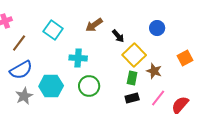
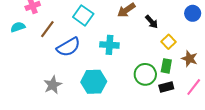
yellow square: (134, 55) -> (168, 42), size x0.6
blue semicircle: (21, 70) -> (68, 47), moved
cyan hexagon: (51, 86) -> (94, 82), moved
green circle: (89, 86) -> (145, 74), moved

